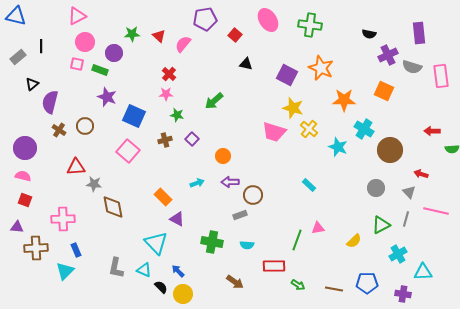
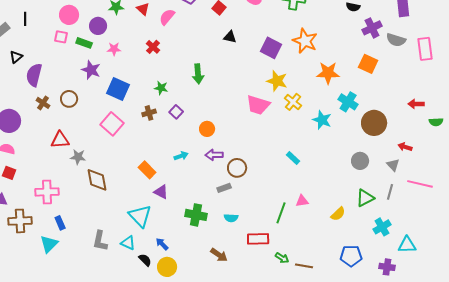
pink star: (166, 94) -> (114, 49), moved
green arrow: (214, 101) -> (198, 74), turned -54
brown line: (334, 289) -> (304, 266), moved

